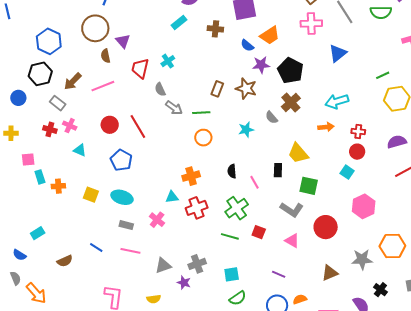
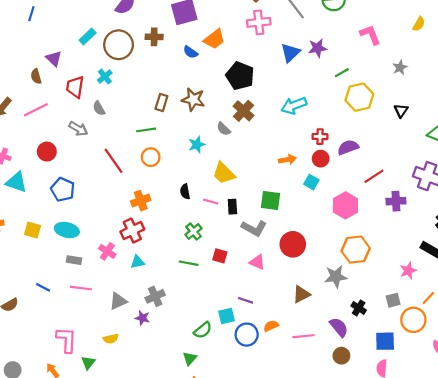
cyan rectangle: (179, 23) -> (88, 37), moved
brown circle: (95, 28) -> (119, 45), moved
purple star: (261, 65) -> (318, 48), moved
gray arrow: (174, 108) -> (78, 129), moved
red line: (138, 126) -> (113, 161), moved
orange arrow: (326, 127) -> (287, 160), moved
purple semicircle: (397, 142) -> (348, 147), moved
cyan triangle: (80, 150) -> (16, 182), size x1.5
yellow trapezoid: (298, 153) -> (224, 173), moved
black rectangle: (278, 170) -> (232, 207), moved
pink line: (254, 182) -> (211, 202), turned -40
cyan triangle: (172, 197) -> (137, 262), moved
pink hexagon: (364, 206) -> (345, 205), moved
red cross: (197, 208) -> (132, 230), moved
green cross: (237, 208) -> (193, 232), size x0.7
orange hexagon: (392, 246) -> (356, 250), moved
cyan square: (232, 274) -> (227, 316), moved

